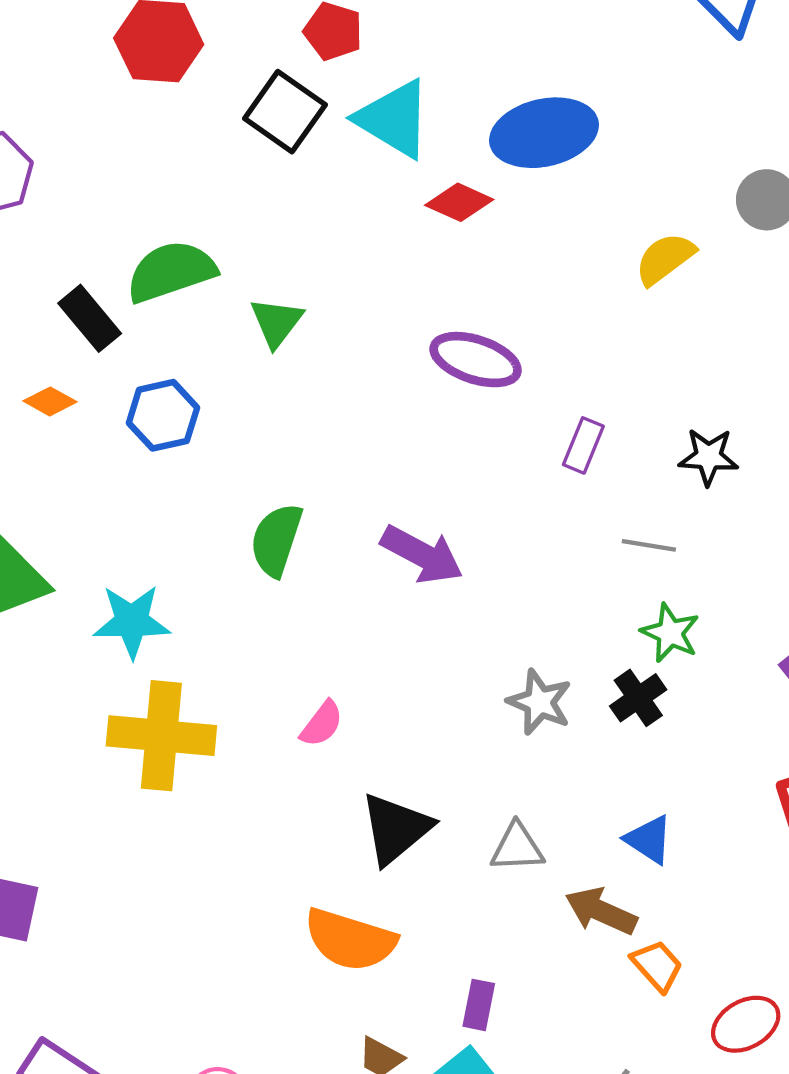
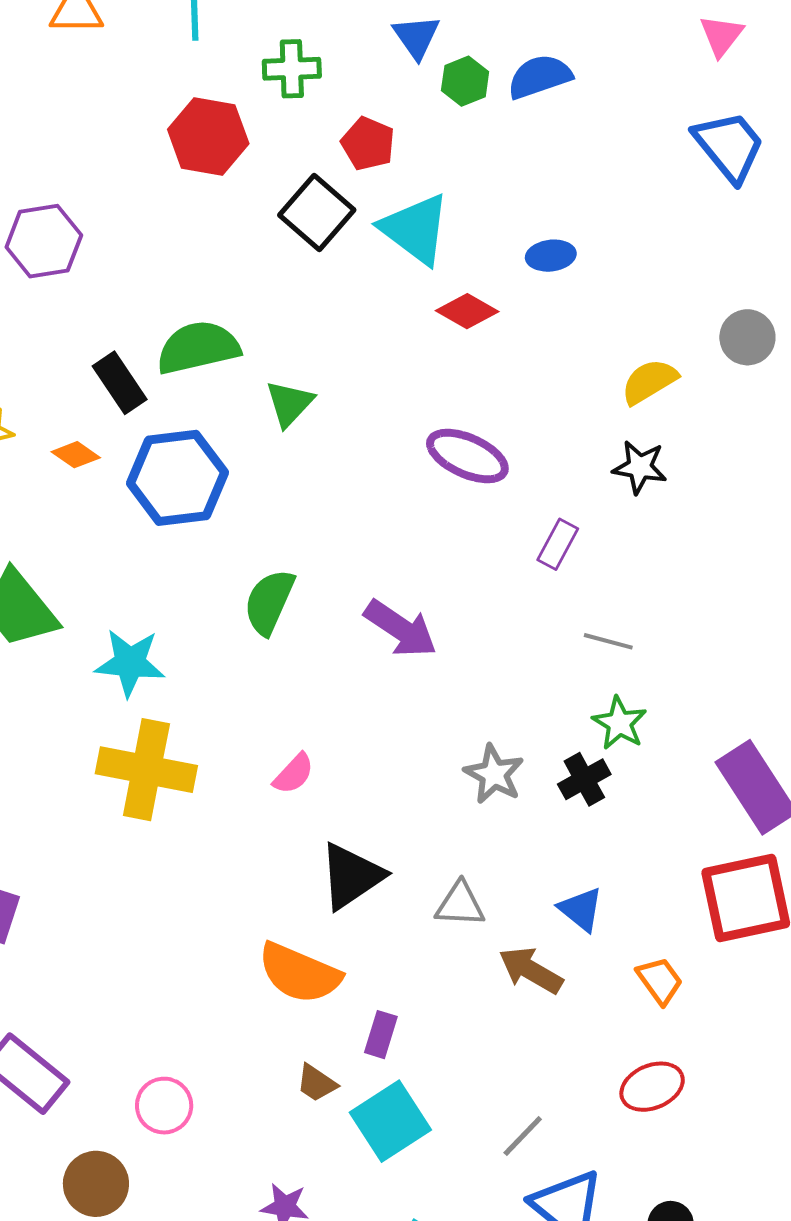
blue ellipse: (544, 133) -> (551, 256), size x0.5
blue hexagon: (163, 415) -> (177, 478), size x1.5
black star: (708, 457) -> (640, 467), moved
orange trapezoid: (657, 966) -> (660, 981), moved
purple rectangle: (479, 1005) -> (381, 1035), moved

